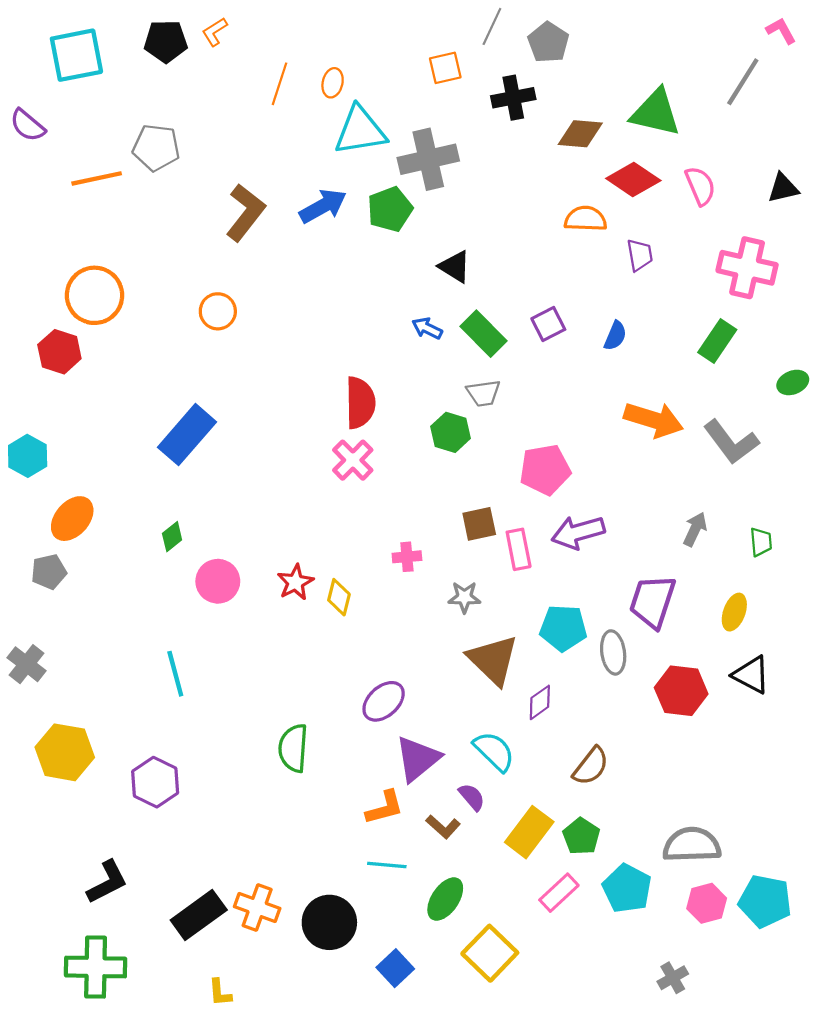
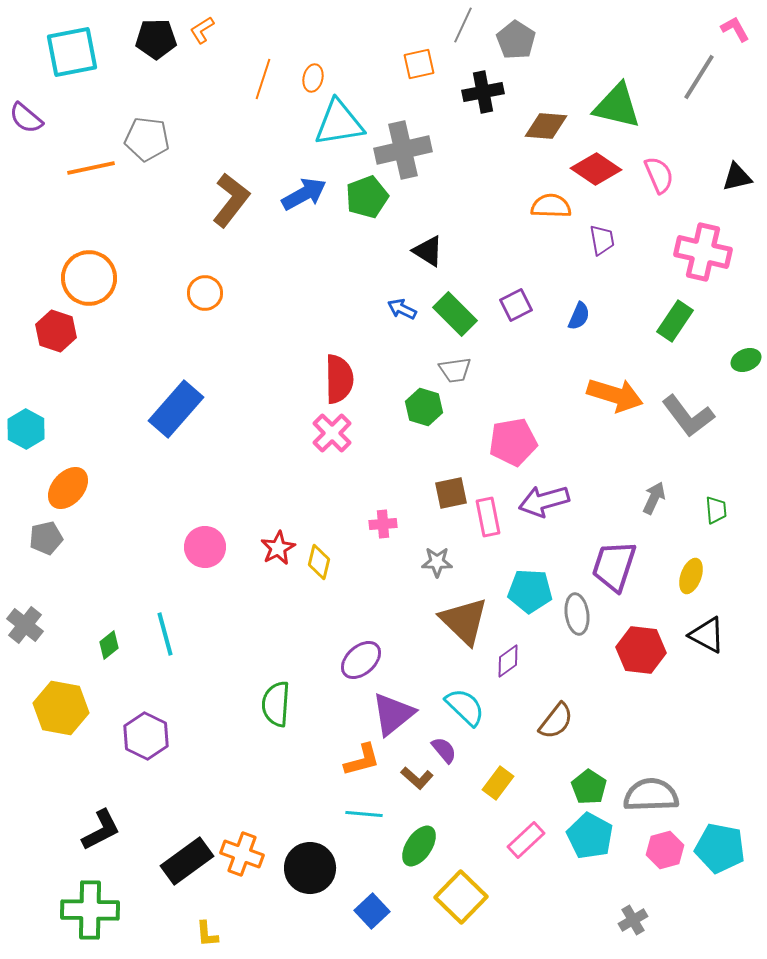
green diamond: (172, 537) -> (109, 645), moved
yellow rectangle: (529, 832) -> (498, 783), size x0.7
green pentagon: (581, 836) -> (589, 787), moved

